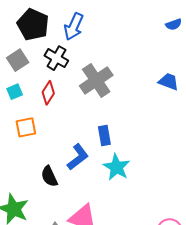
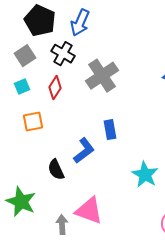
cyan star: (117, 167) -> (145, 175), moved

